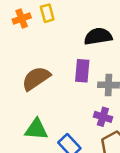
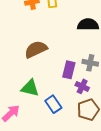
purple rectangle: (82, 71) -> (69, 70), moved

